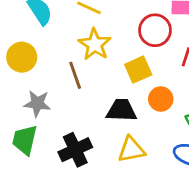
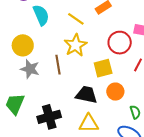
gray star: (37, 103) -> (30, 69), moved

